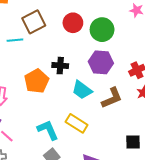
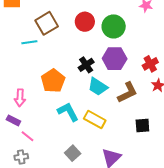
black cross: (60, 66) -> (86, 65), moved, turned -35
cyan L-shape: (48, 130) -> (68, 112), moved
black square: (133, 142) -> (142, 126), moved

